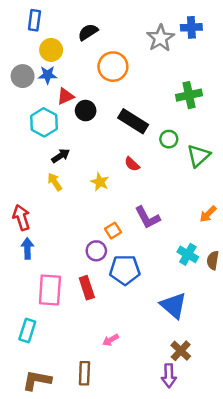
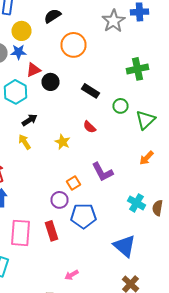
black rectangle: (133, 121) -> (90, 91), size x0.7
orange arrow: (208, 214) -> (146, 158), moved

